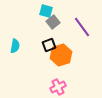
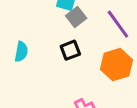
orange hexagon: (61, 55) -> (117, 65), moved

